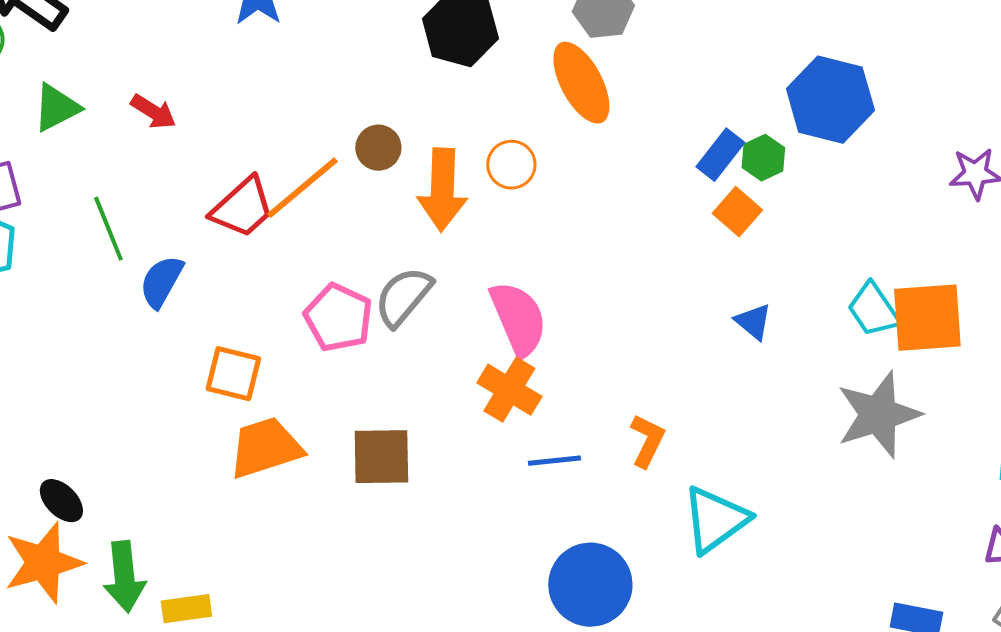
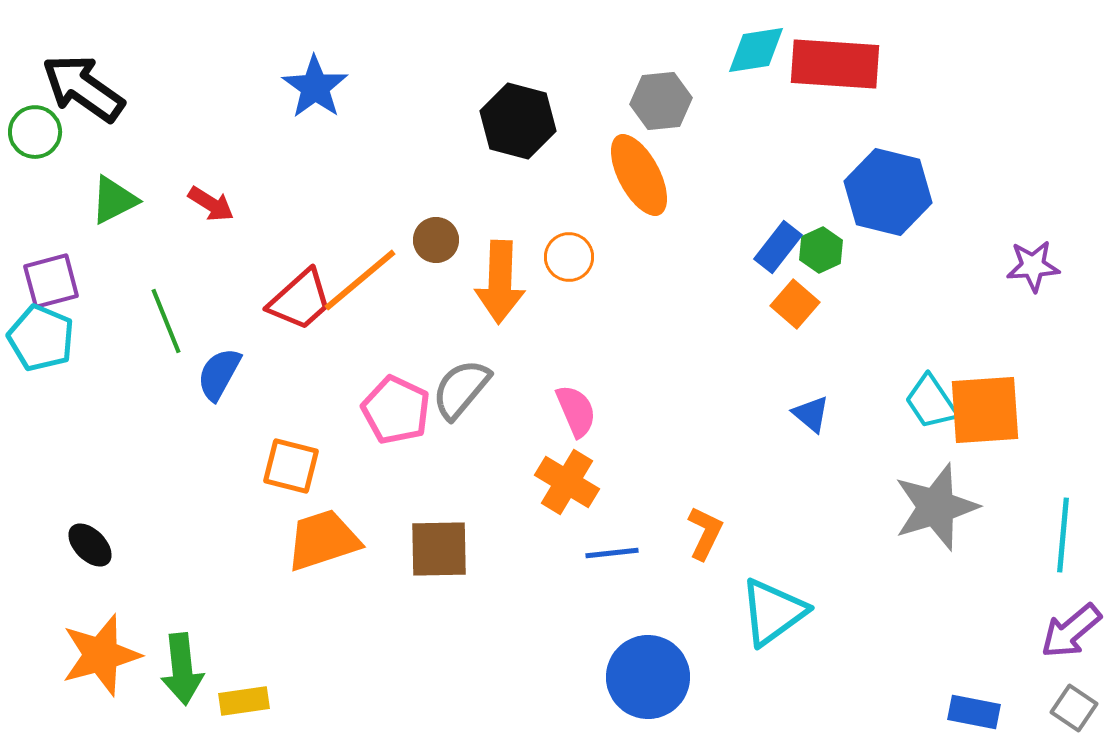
pink semicircle: (518, 319) -> (576, 411), size x0.7
black ellipse: (61, 501) -> (90, 545), moved

